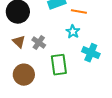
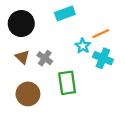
orange line: (79, 12) -> (101, 34), moved, turned -35
cyan cross: (91, 53) -> (103, 58), moved

